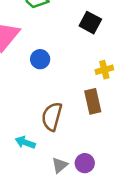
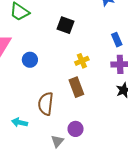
cyan arrow: (25, 142) -> (20, 122), moved
purple circle: (85, 163) -> (76, 129), moved

